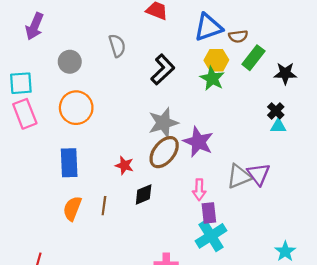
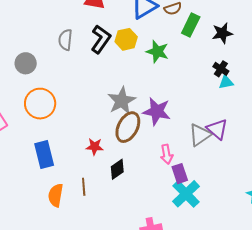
gray semicircle: (117, 46) -> (65, 40), turned -145
yellow hexagon: (216, 60) -> (126, 39), moved
black L-shape: (163, 70) -> (101, 39), moved

